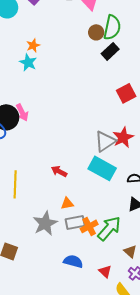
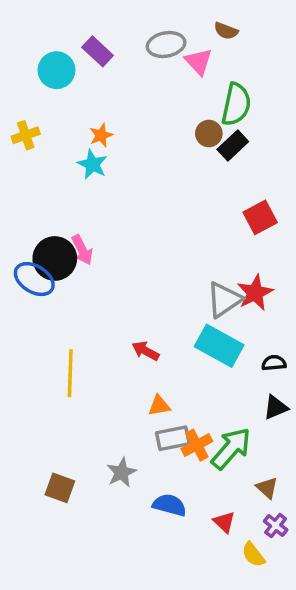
brown circle: (96, 32) -> (209, 134), moved
gray star: (45, 223) -> (122, 472), moved, size x0.7

